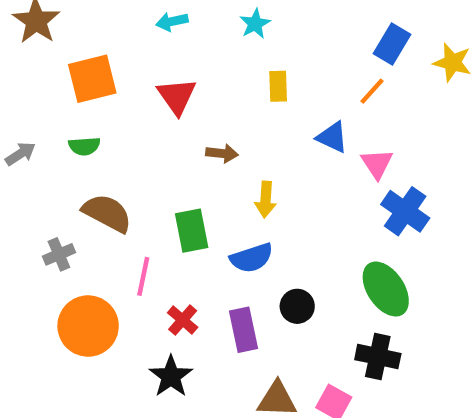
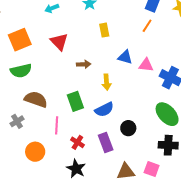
blue triangle: (332, 137) -> (125, 57), moved
green semicircle: (84, 146) -> (21, 71), size x1.5
pink triangle: (377, 164) -> (146, 65), moved, turned -42
orange circle: (88, 326) -> (35, 152), size x0.7

